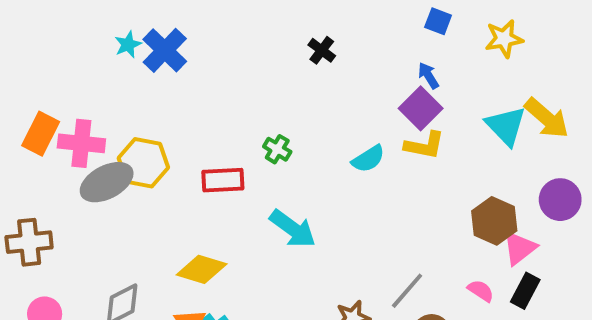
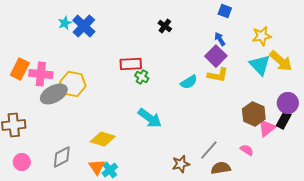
yellow star: (504, 39) -> (262, 36), moved
red rectangle: (223, 180) -> (131, 64), moved
black rectangle: (525, 291) -> (284, 120), moved

